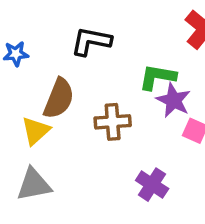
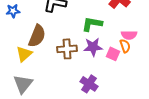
purple star: (174, 100) -> (93, 47), moved, turned -30
gray triangle: (34, 185) -> (23, 84), turned -40

